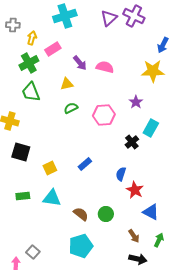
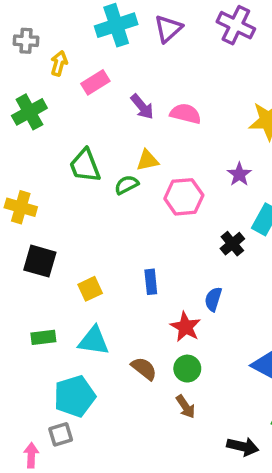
purple triangle: (109, 18) -> (168, 29), moved
green cross: (29, 63) -> (29, 112), moved
yellow triangle: (67, 84) -> (147, 160), moved
green trapezoid: (31, 92) -> (85, 166), moved
blue rectangle: (85, 164) -> (151, 282), turned -56
red star: (135, 190) -> (186, 327), moved
brown arrow: (134, 236) -> (186, 407), moved
cyan pentagon: (81, 246) -> (75, 396), moved
gray square: (33, 252) -> (61, 434), turned 32

